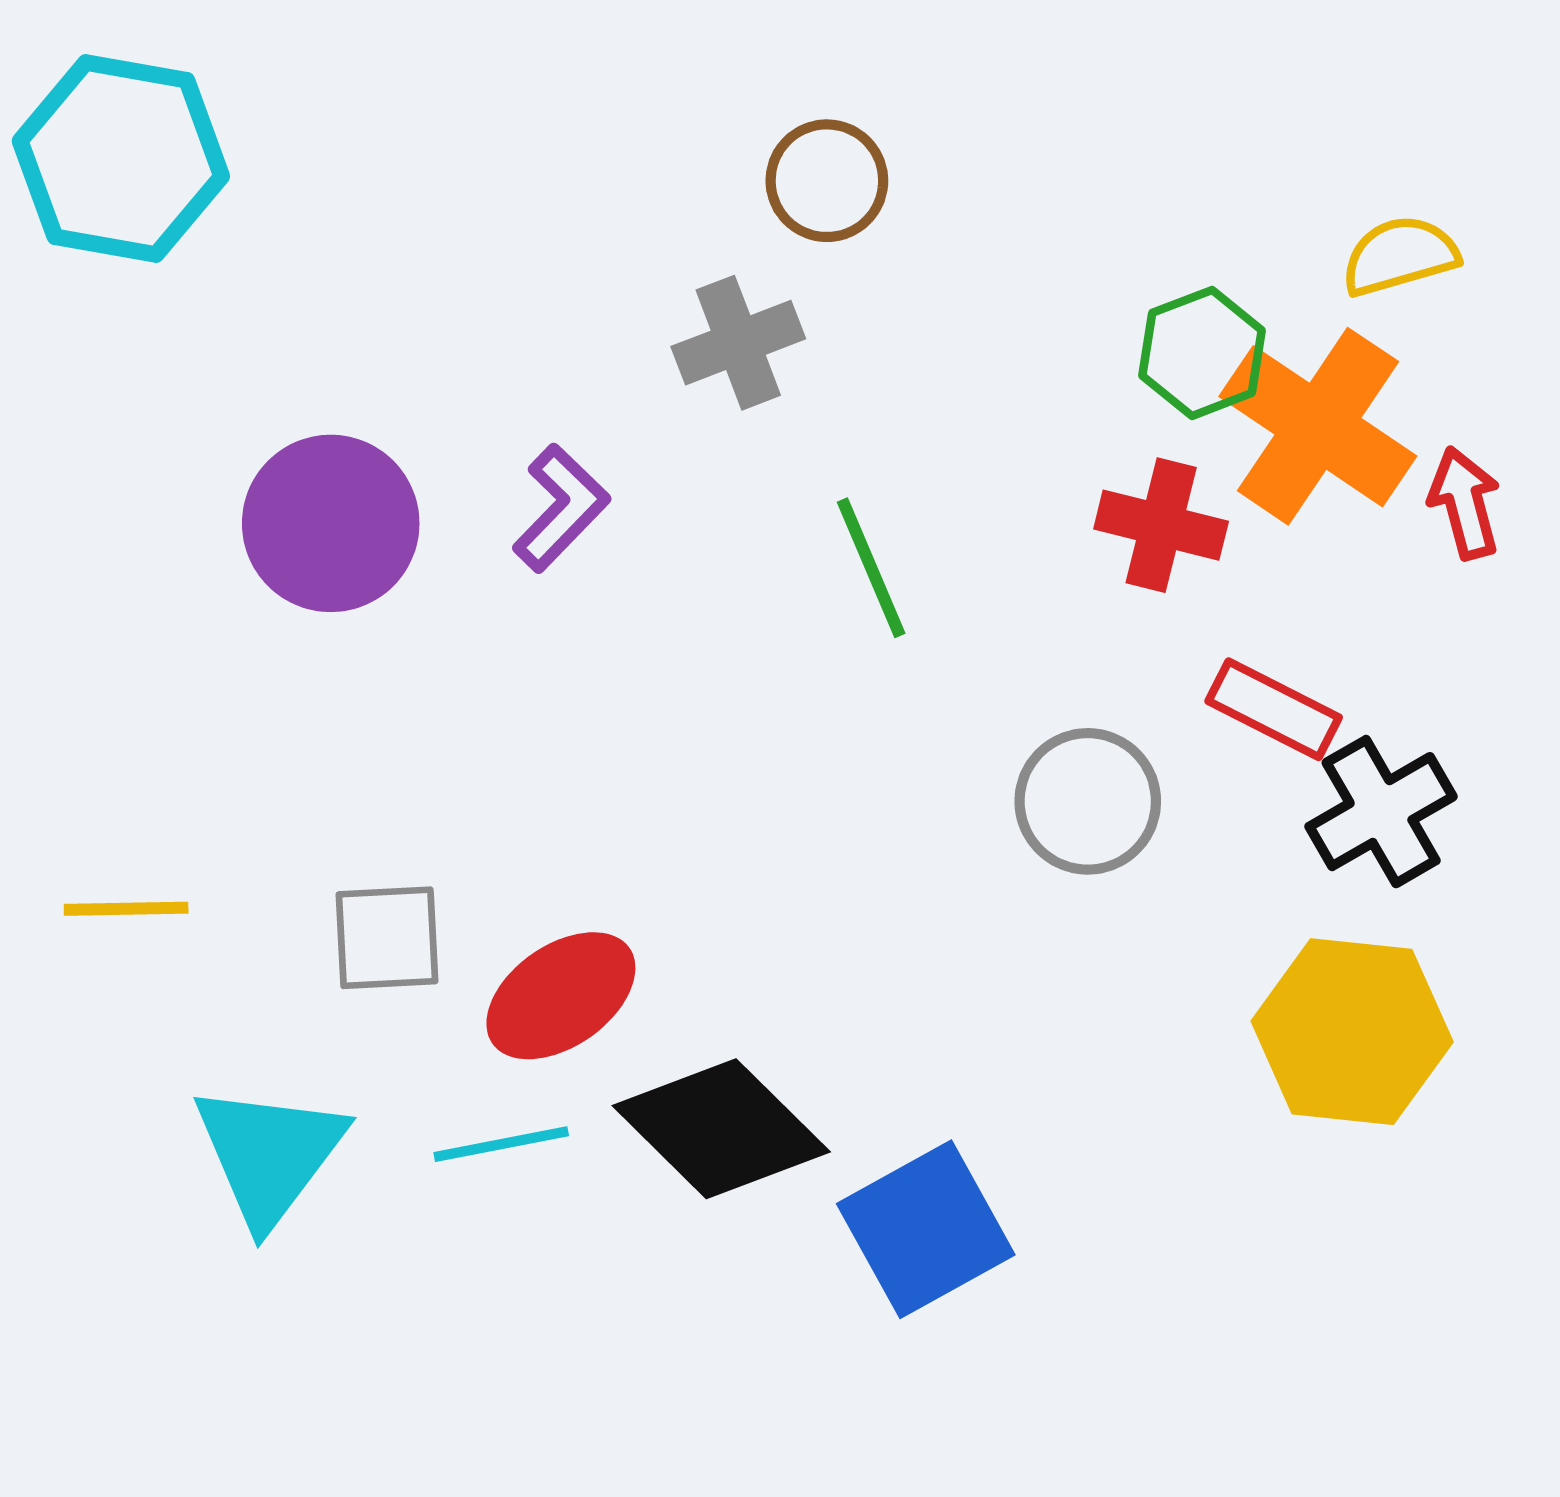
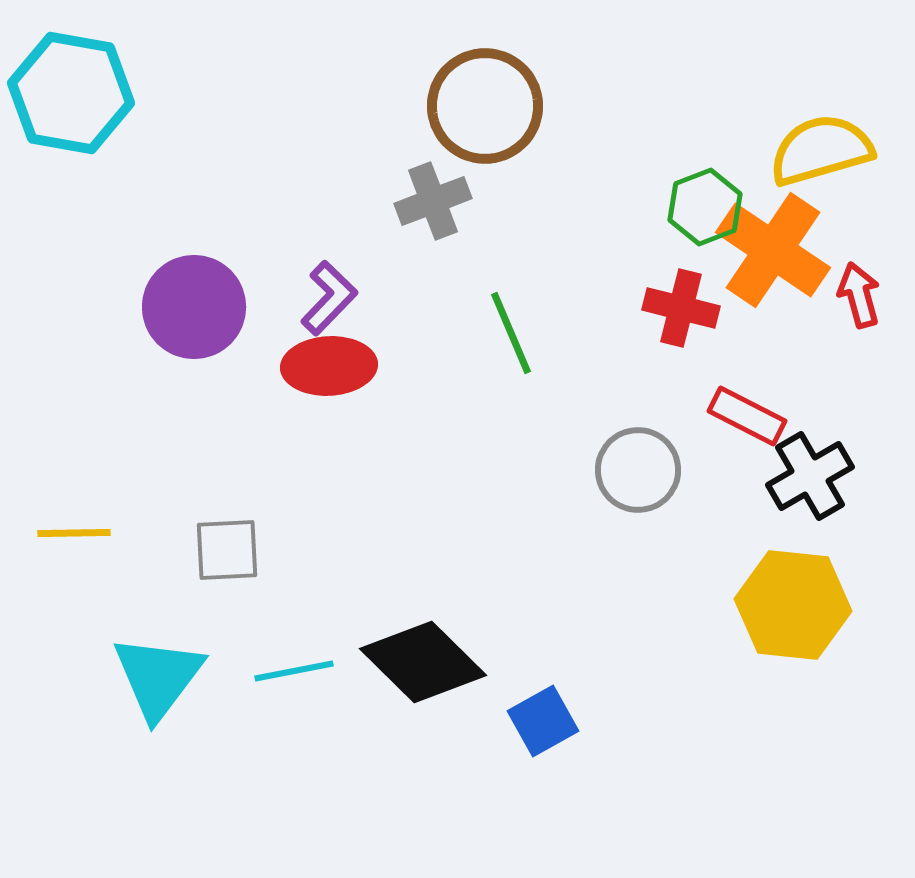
brown circle: (827, 181) -> (485, 106), size x1.6
yellow semicircle: (1400, 256) -> (821, 150), size x1.5
red ellipse: (561, 996) -> (329, 366), moved, turned 32
blue square: (926, 1229) -> (543, 721), size x0.7

